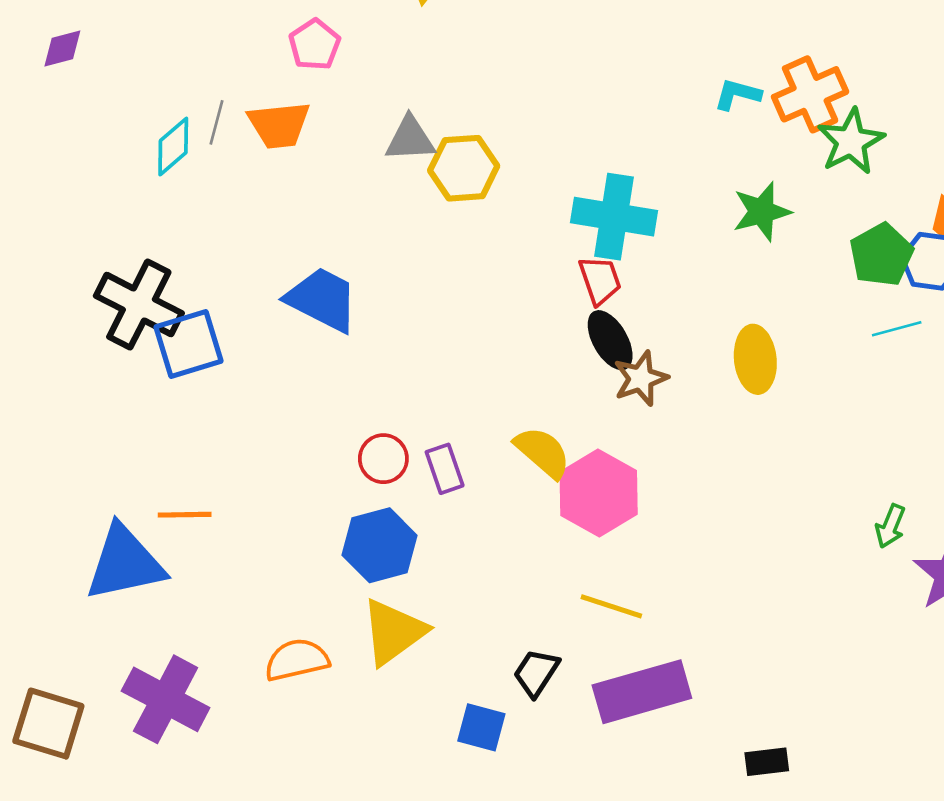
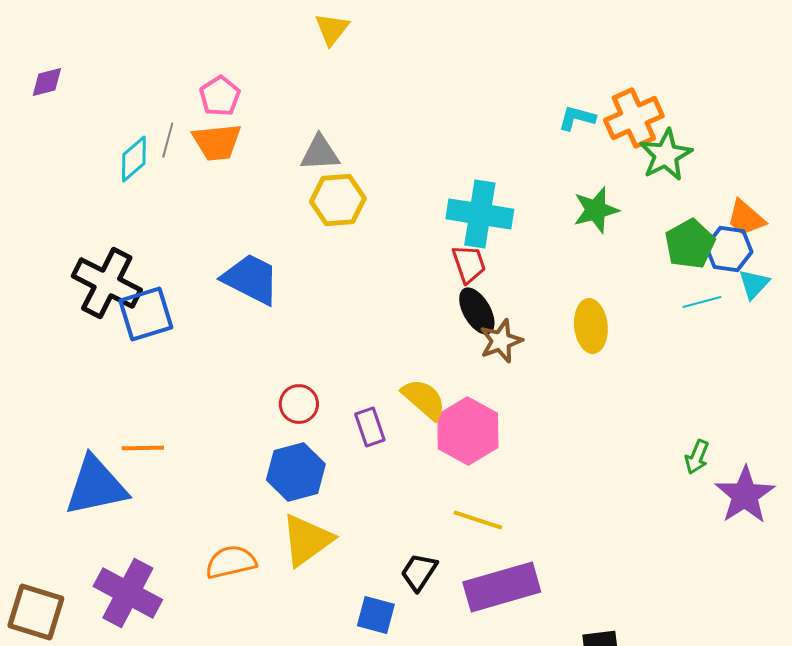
pink pentagon: (315, 45) -> (220, 96), moved
yellow hexagon: (464, 168) -> (338, 200), moved
purple rectangle: (445, 469) -> (370, 427), moved

